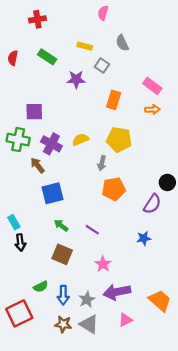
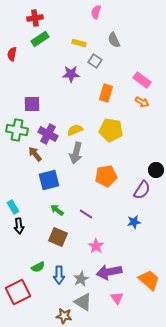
green rectangle: (47, 57) -> (40, 39), moved, turned -66
orange arrow: (152, 109) -> (142, 102), turned 32
gray arrow: (102, 163) -> (76, 153), moved, size x1.5
pink triangle: (125, 320) -> (117, 298), turned -40
brown star: (63, 324) -> (64, 316), moved

